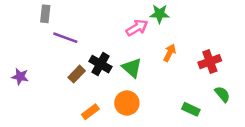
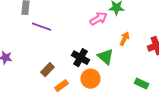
black cross: (100, 64) -> (81, 58), moved
green triangle: (132, 68) -> (106, 57), moved
brown rectangle: (77, 74) -> (48, 70), moved

